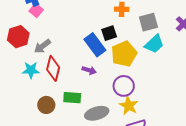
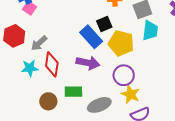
cyan trapezoid: (154, 44) -> (150, 31), turned -35
yellow pentagon: (124, 54) -> (121, 43), turned -30
purple arrow: (89, 70) -> (88, 63), size x1.6

